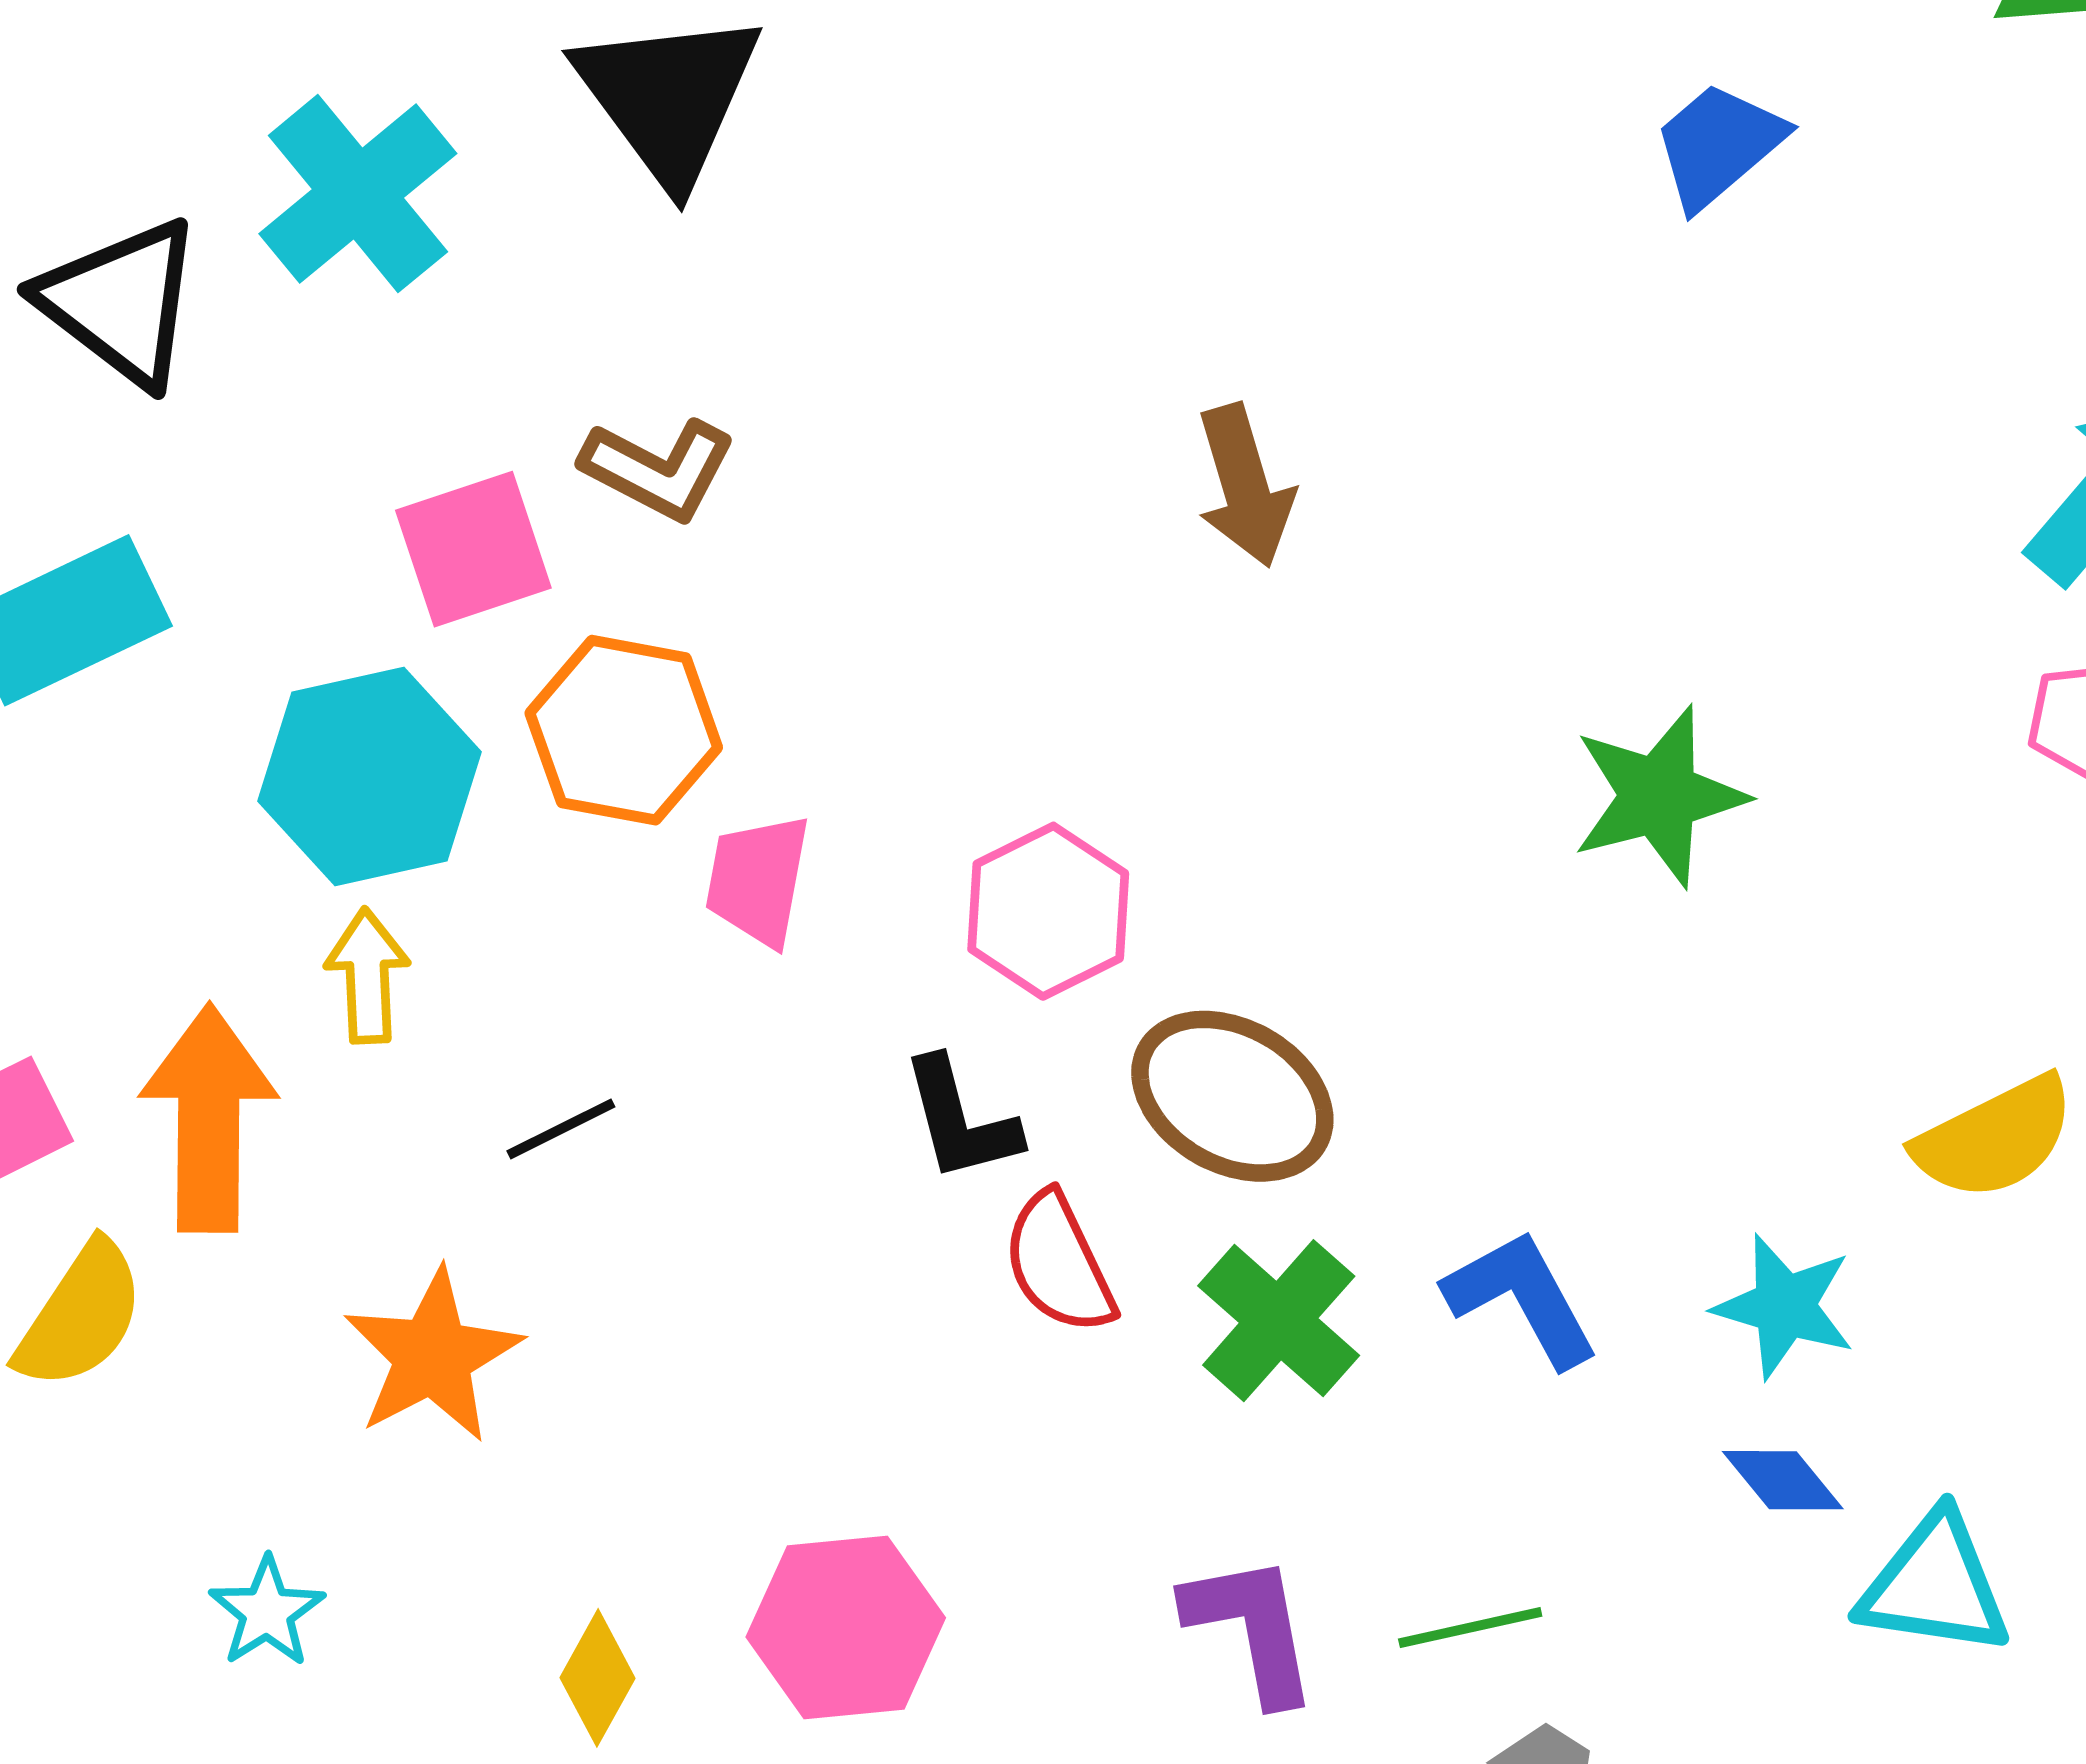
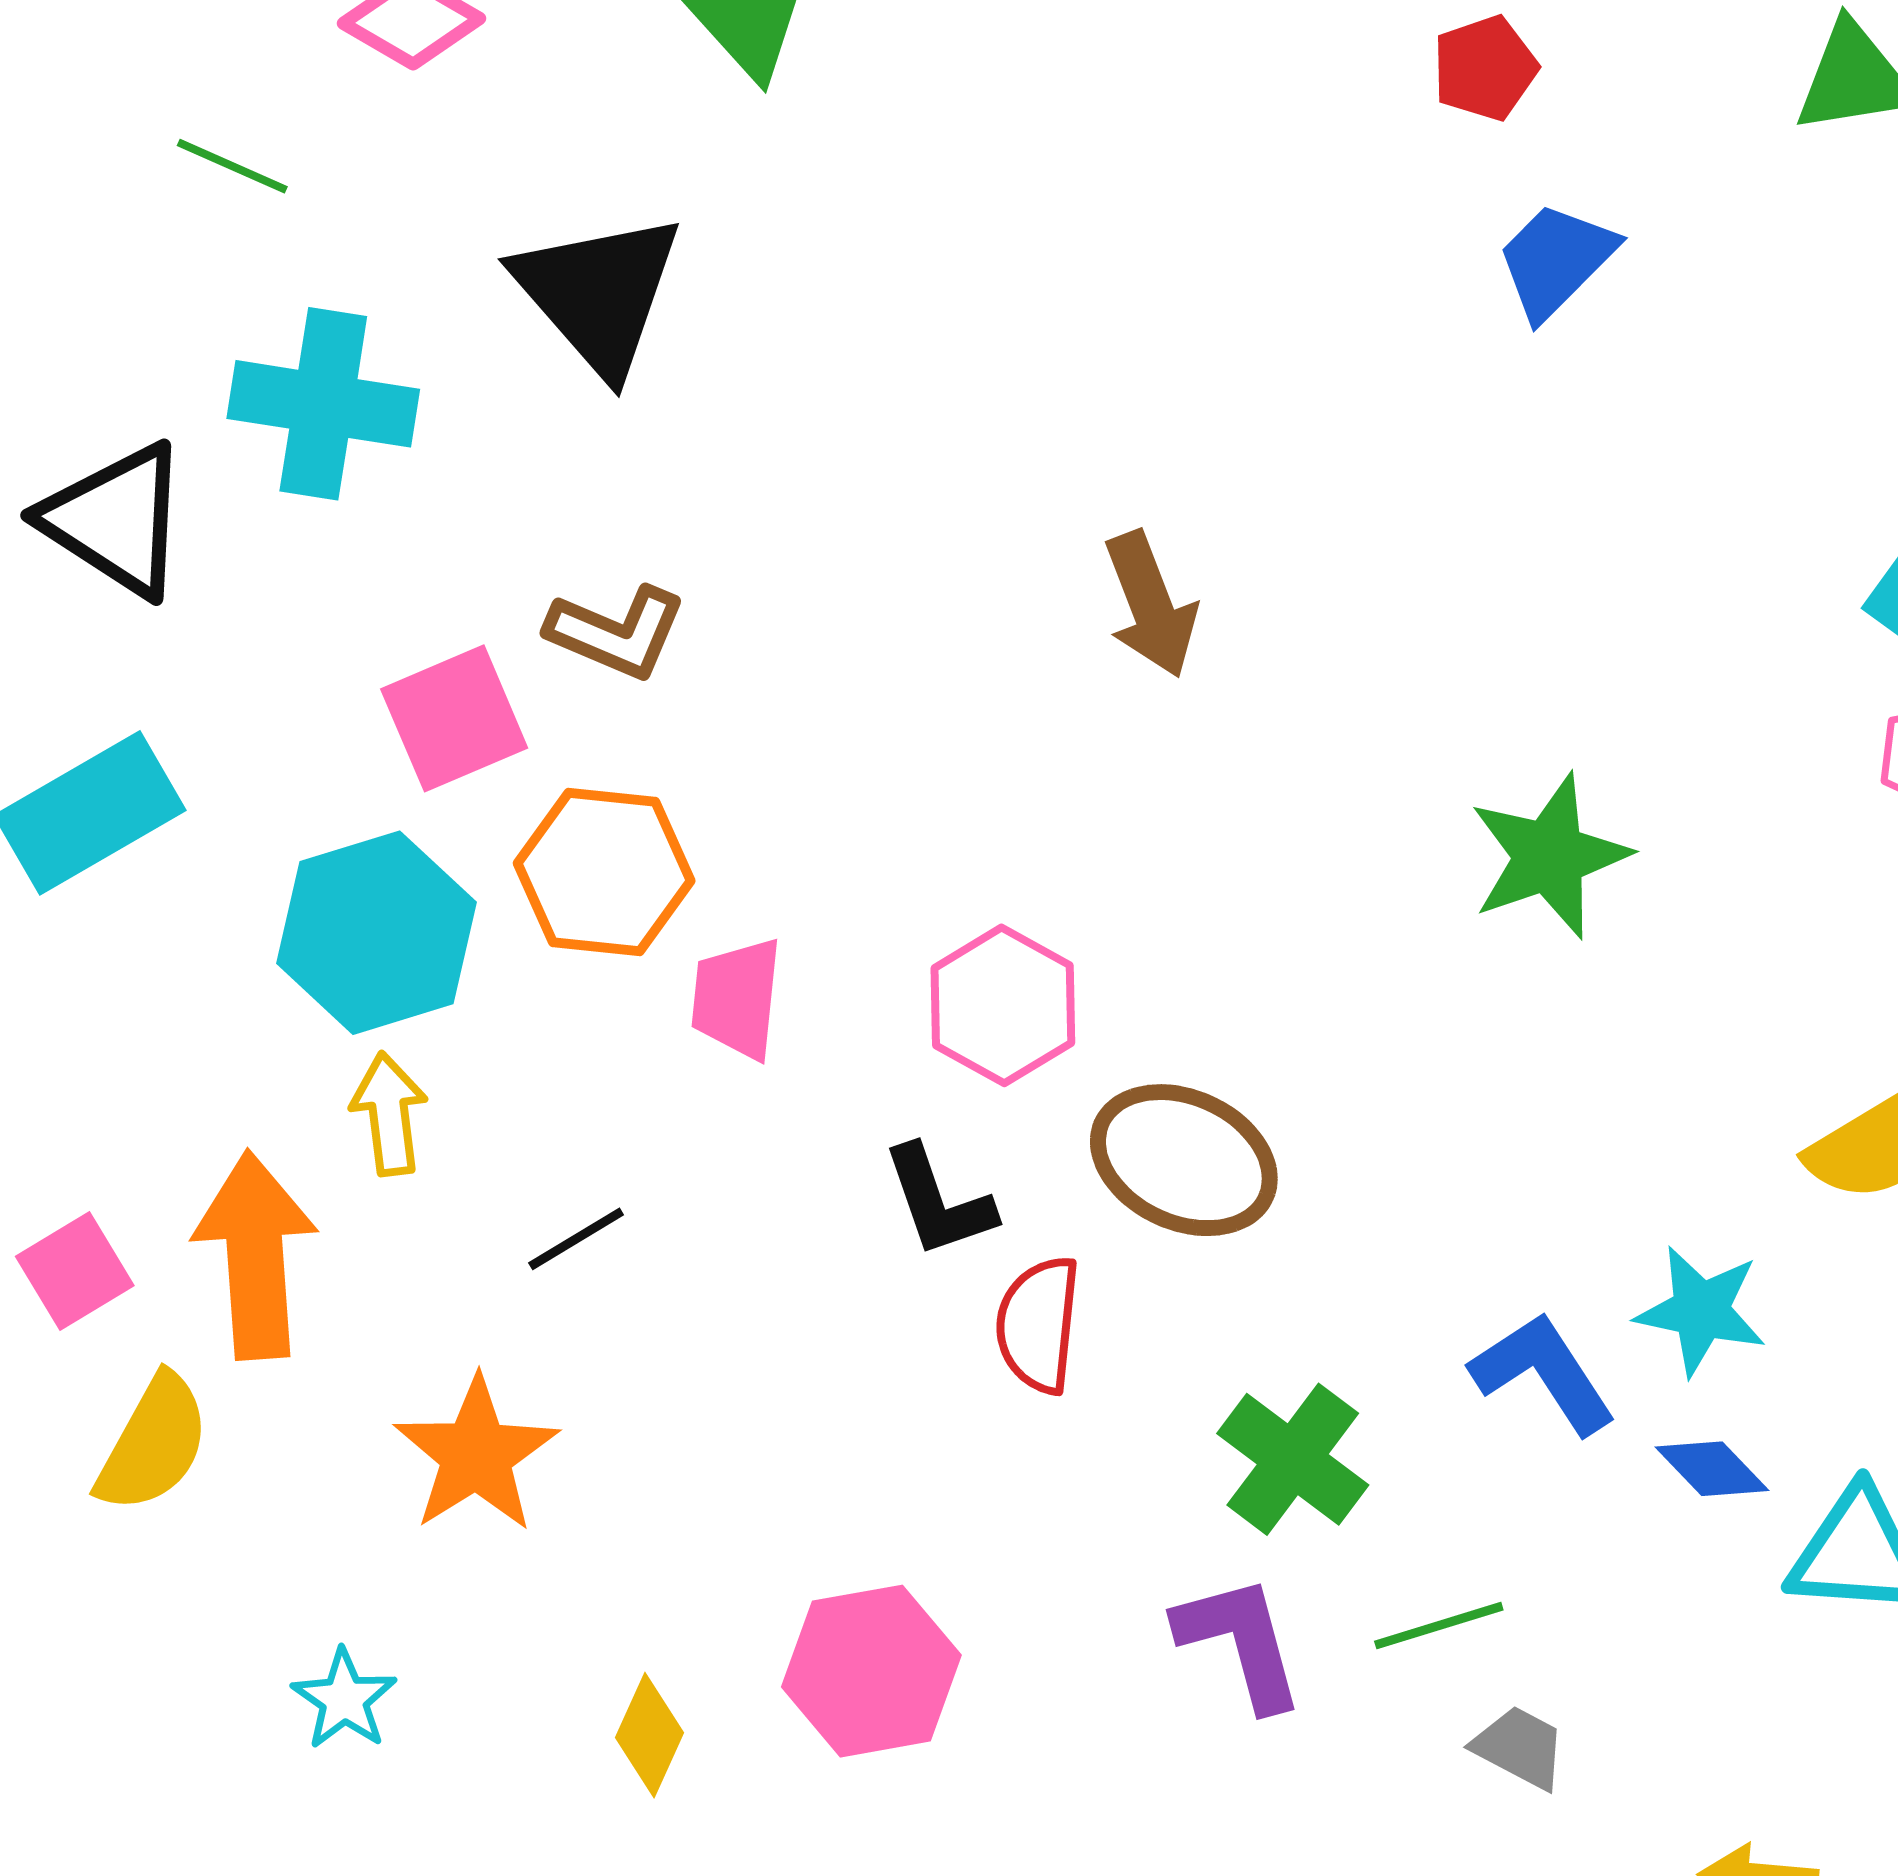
cyan cross: (358, 194) -> (323, 404), turned -37
red semicircle: (1059, 1263) -> (1038, 1325), turned 36
blue L-shape: (1522, 1298) -> (1543, 1373), moved
green cross: (1279, 1321) -> (1293, 1459), moved

